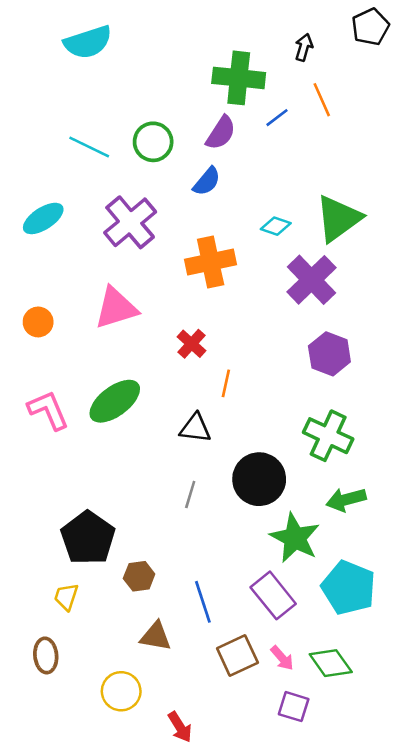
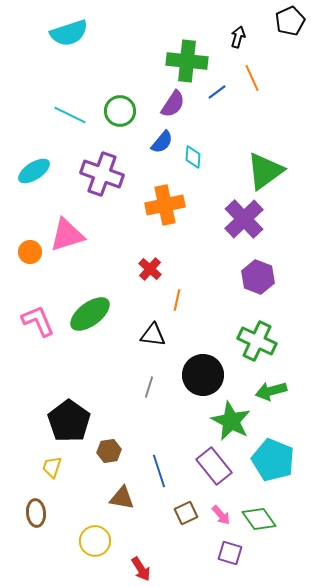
purple cross: (130, 222) -> (102, 174), turned -30
cyan diamond: (276, 226) -> (193, 157), moved, turned 75
pink triangle: (116, 308) -> (67, 235), moved
brown square: (237, 655) -> (186, 513), size x0.7

